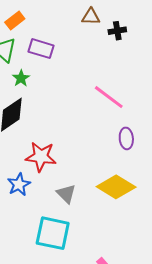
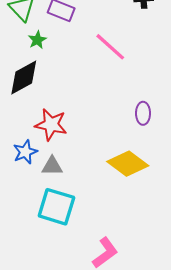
pink line: (109, 97) -> (110, 47), moved
gray triangle: (66, 194) -> (52, 166), moved, turned -50

